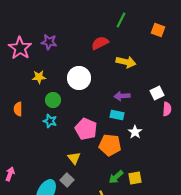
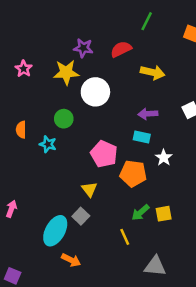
purple star: (49, 42) -> (83, 48), moved
pink star: (20, 48) -> (24, 69), moved, size x0.6
yellow star: (39, 77) -> (66, 72), moved, size x1.5
cyan star: (50, 121) -> (48, 144), moved

